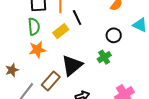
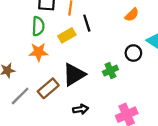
black circle: (114, 35) -> (133, 53), moved

